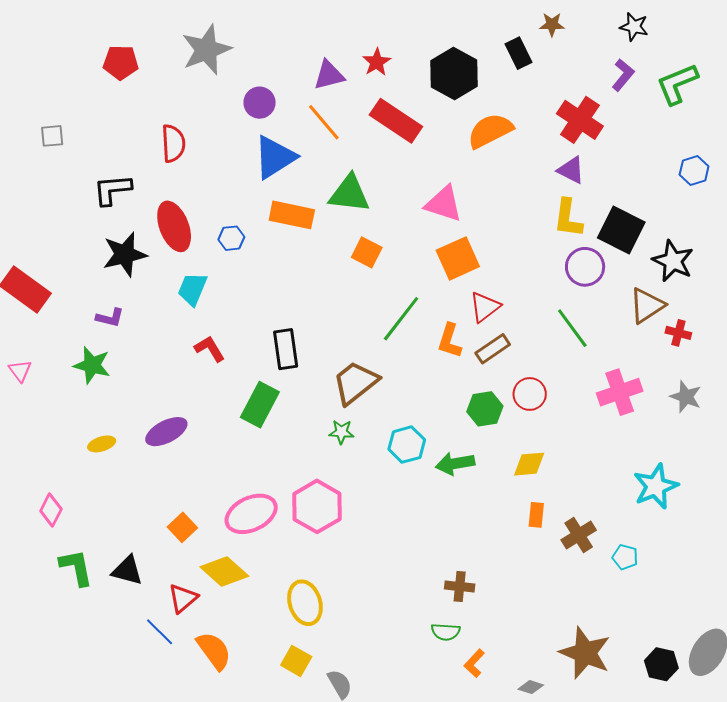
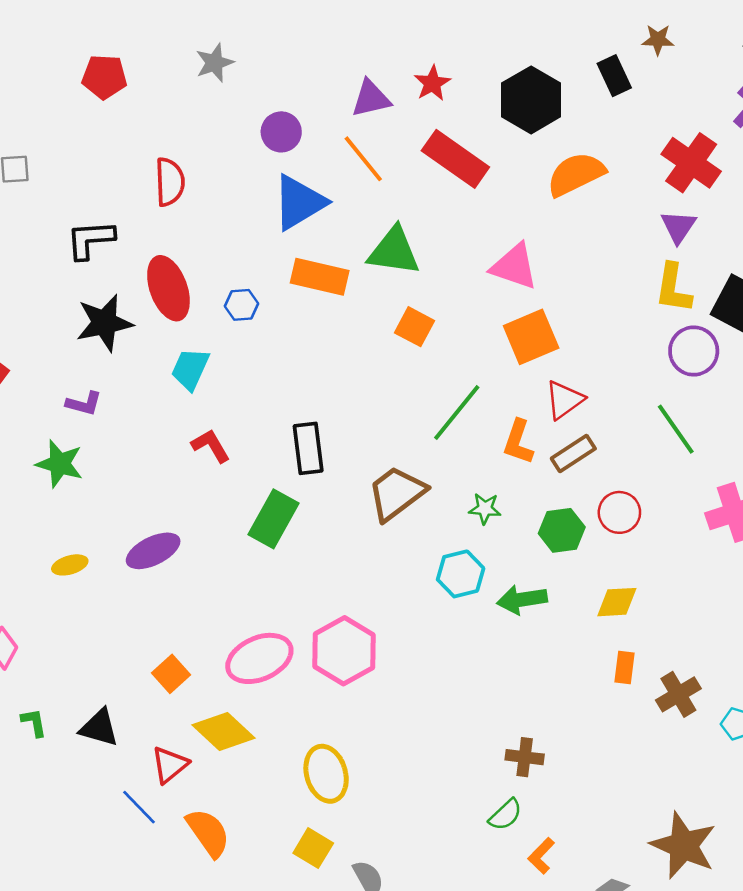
gray star: (206, 50) -> (215, 63), size x0.6
purple triangle: (571, 170) -> (678, 227), turned 36
green star: (341, 432) -> (485, 509), moved
green L-shape: (76, 568) -> (34, 723), size x0.6
green semicircle: (446, 632) -> (505, 815), turned -48

